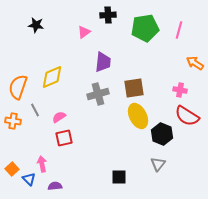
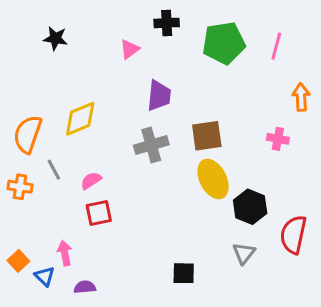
orange arrow: (195, 63) -> (301, 97), turned 54
red semicircle: (187, 116) -> (293, 235), moved, turned 70

